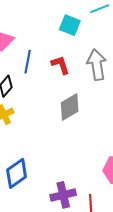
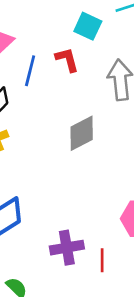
red L-shape: (60, 65) -> (67, 60), moved

